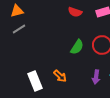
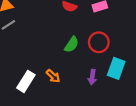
white rectangle: (35, 81) -> (26, 81), turned 54

